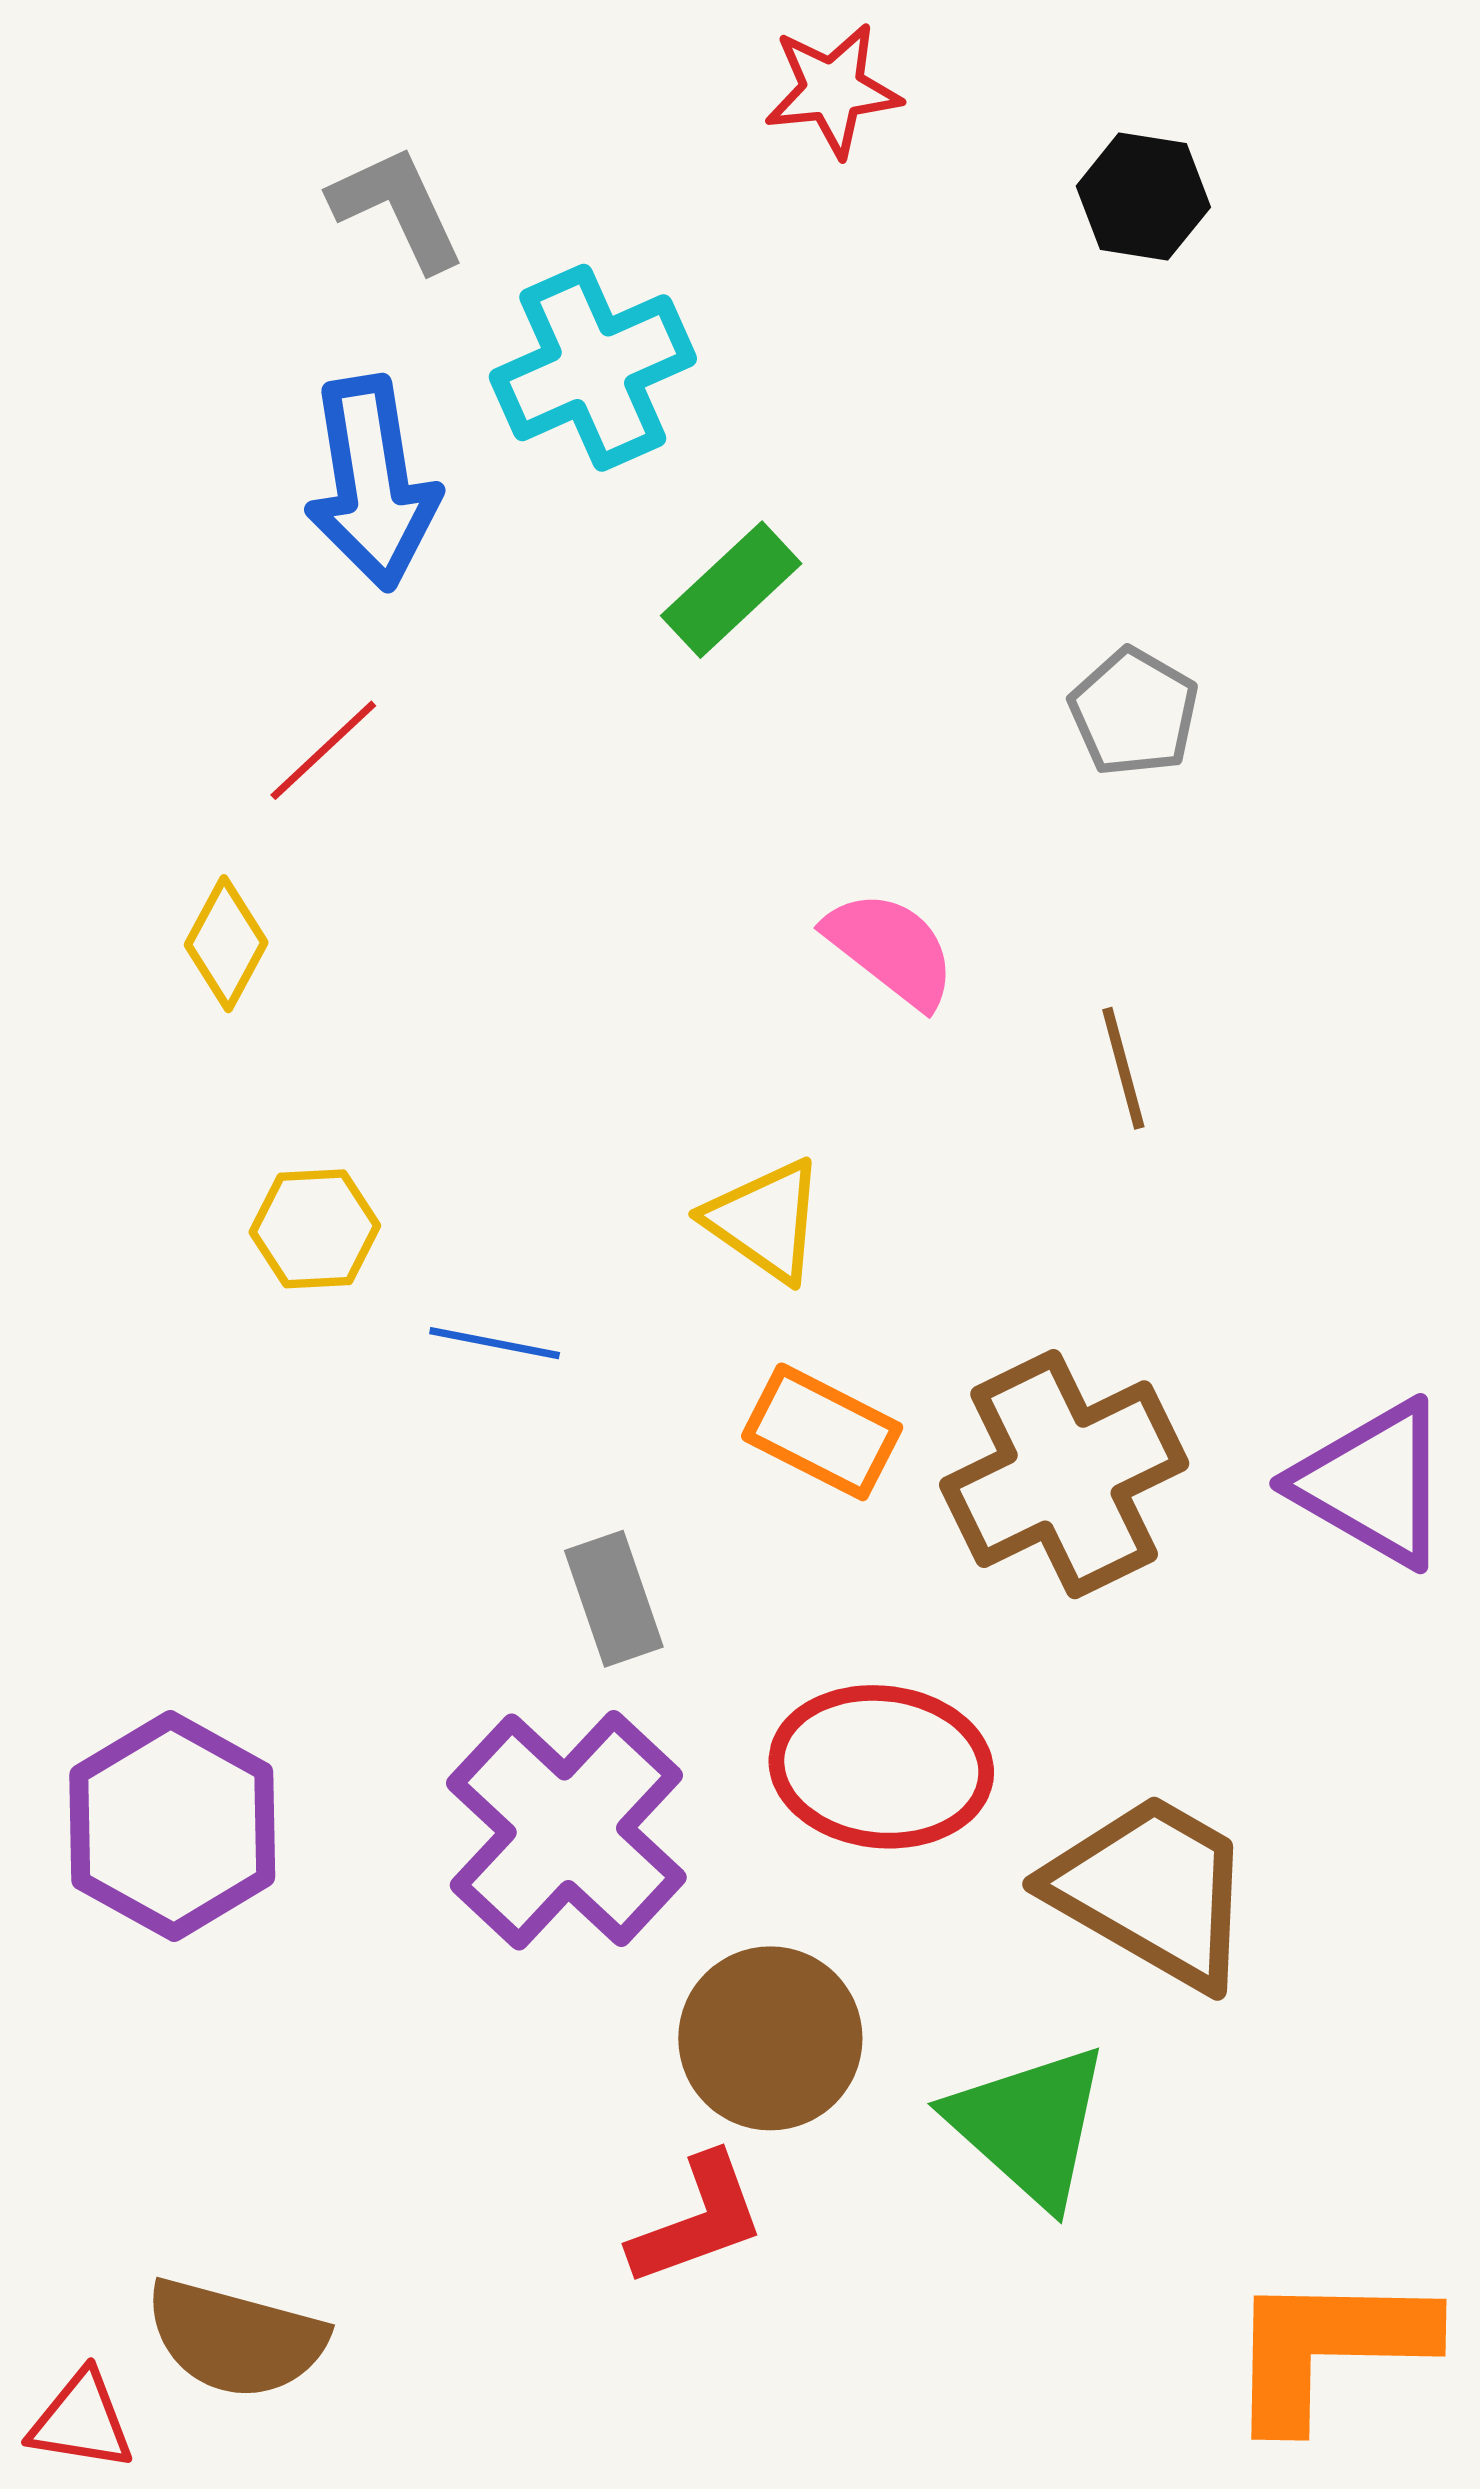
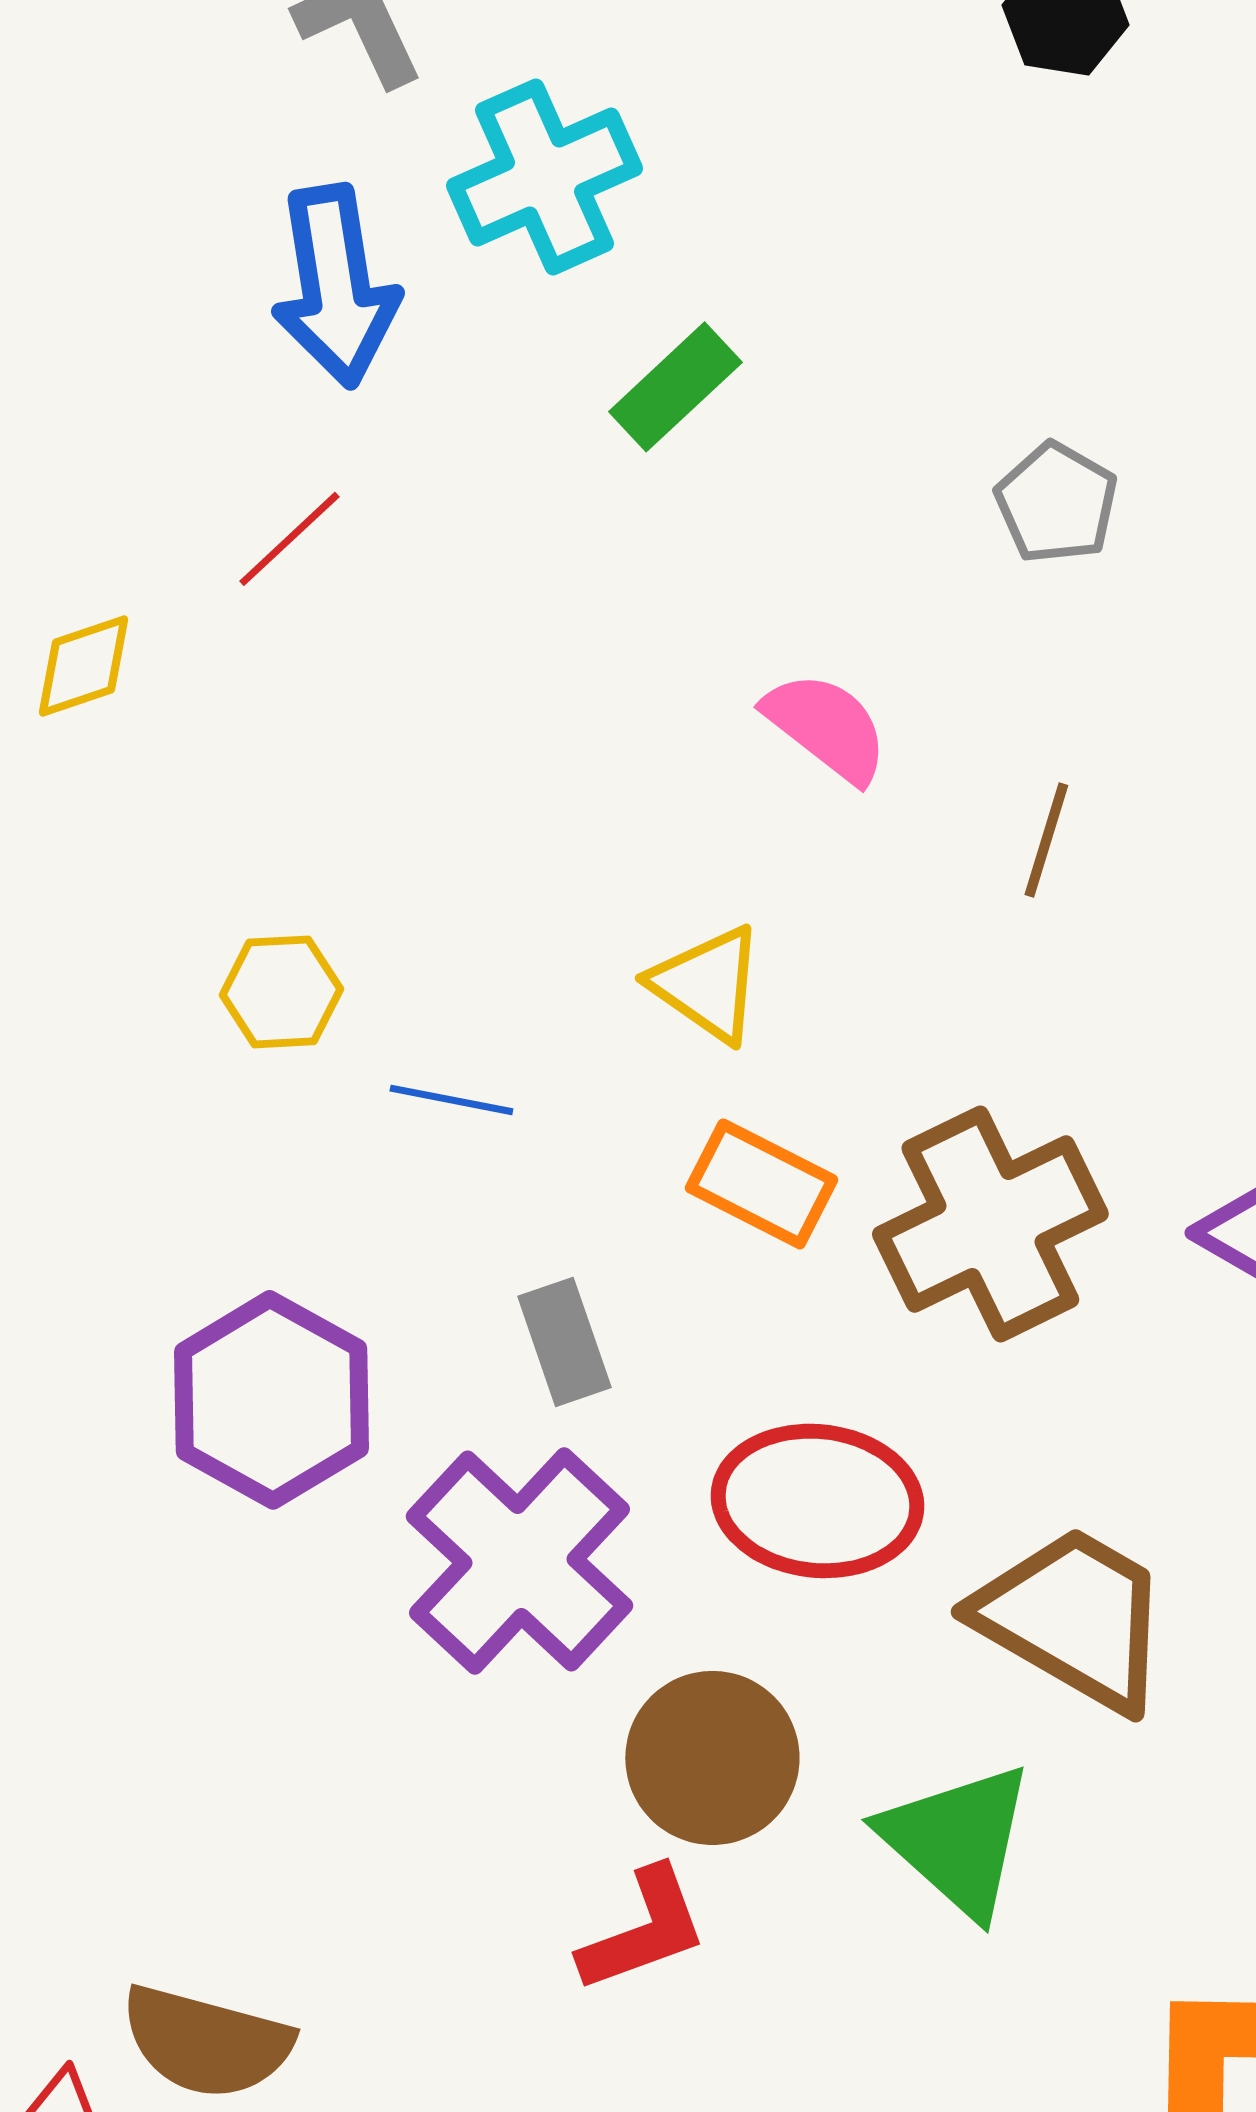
yellow diamond: (226, 944) -> (83, 666), moved, turned 43
brown line: (1123, 1068) -> (1046, 840), turned 32
purple hexagon: (172, 1826) -> (271, 1400), moved

